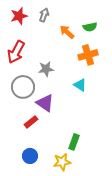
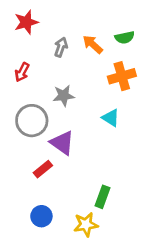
gray arrow: (44, 15) -> (61, 47), moved
red arrow: (16, 52) -> (22, 72), size x0.6

